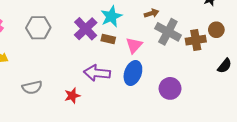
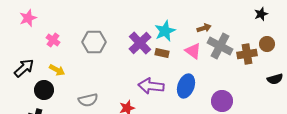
pink triangle: (134, 45) -> (193, 51), moved, turned -36
black semicircle: (225, 66) -> (275, 79), turned 35

